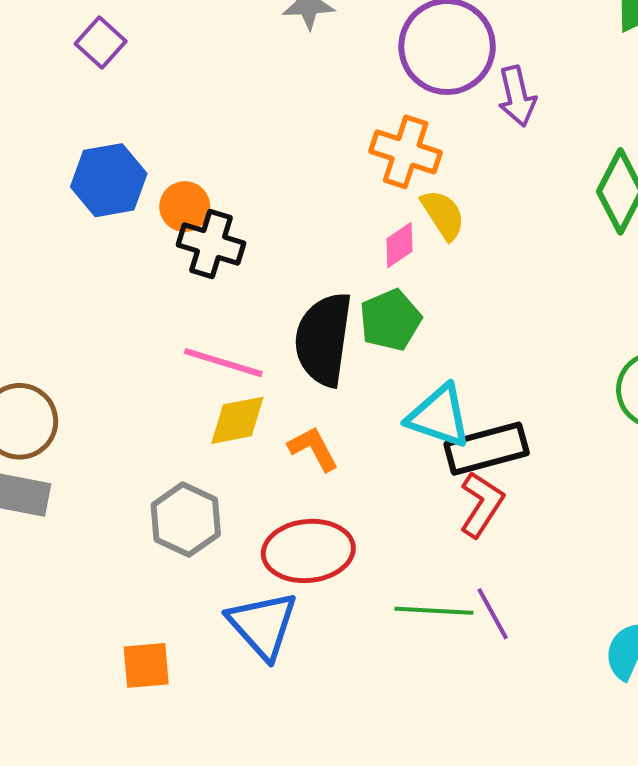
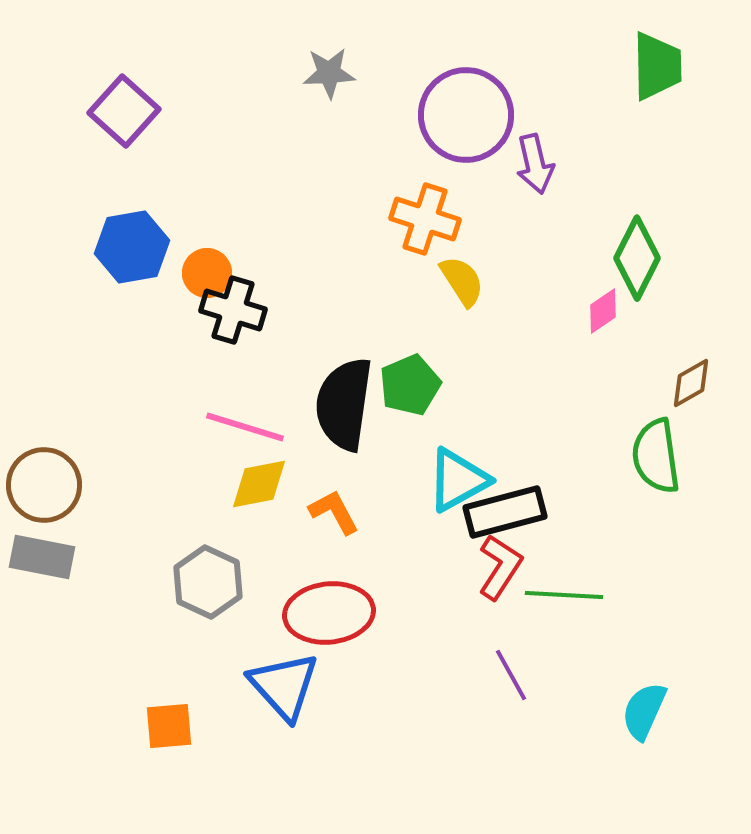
purple square: (101, 42) -> (124, 111), size x1.4
pink diamond: (399, 245) -> (603, 311), moved
cyan triangle: (439, 416) -> (458, 480), turned -48
green line: (434, 611) -> (564, 595), moved

